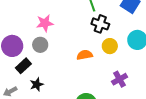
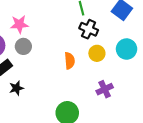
pink star: (45, 23) -> (19, 24), moved
orange semicircle: (85, 55) -> (70, 61), turned 91

